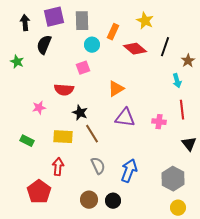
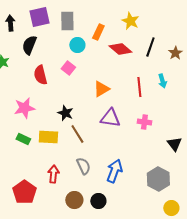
brown star: (188, 61) -> (175, 53), moved
pink square: (83, 68) -> (68, 68), turned -32
red semicircle: (64, 90) -> (40, 75), moved, turned 72
pink star: (39, 108) -> (24, 108), size x1.5
red line: (182, 110) -> (139, 87), moved
green rectangle: (27, 141) -> (23, 139), moved
red arrow: (58, 167) -> (53, 174), moved
yellow circle: (178, 208) -> (171, 208), moved

